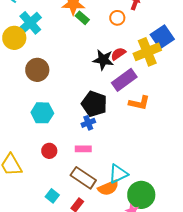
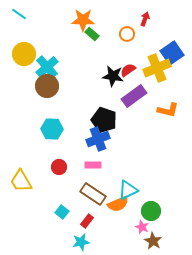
cyan cross: (30, 23) -> (47, 67), moved
orange L-shape: (139, 103) -> (168, 110), moved
blue cross: (88, 123) -> (98, 139), size x1.6
green circle: (141, 195) -> (151, 211), size x0.7

